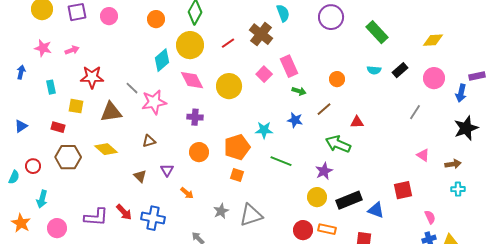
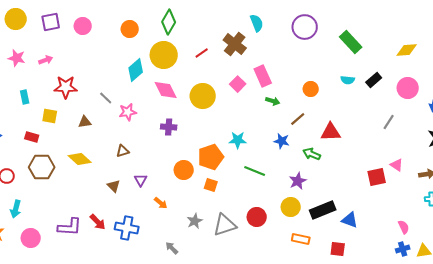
pink star: (154, 102) -> (128, 112), size x0.7
brown triangle: (111, 112) -> (85, 122), size x0.6
blue star: (295, 120) -> (282, 141), moved
red triangle: (357, 122) -> (331, 132), size x1.5
green arrow: (338, 144) -> (312, 154), size x0.7
orange circle: (199, 152) -> (184, 170), moved
red square: (403, 190) -> (377, 177), moved
red circle: (303, 230) -> (257, 217), moved

